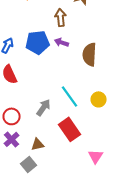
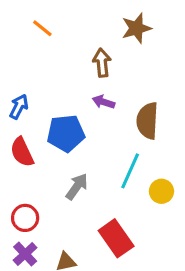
blue pentagon: (38, 42) -> (66, 133), moved
cyan line: (70, 96) -> (130, 171), moved, turned 60
gray arrow: (44, 107) -> (77, 187), moved

